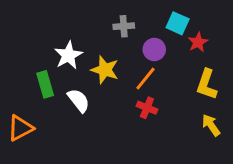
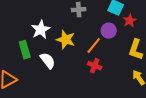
purple circle: (154, 49) -> (109, 31), moved

